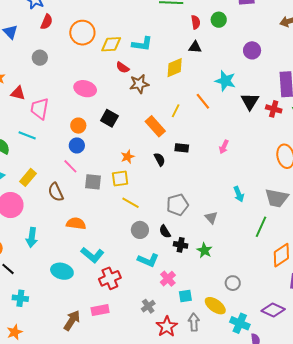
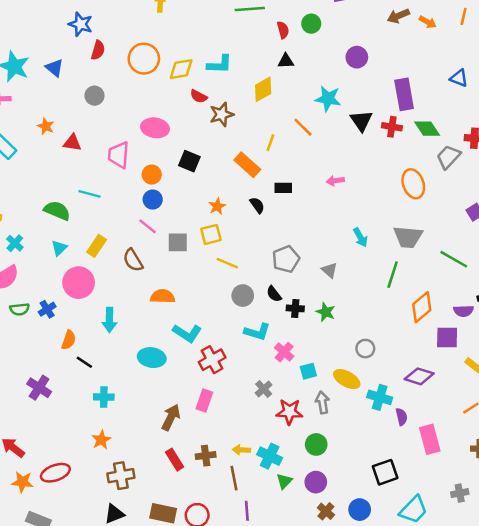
pink trapezoid: (40, 109) -> (119, 155), moved
pink arrow: (224, 147) -> (335, 181), turned 64
pink rectangle: (100, 310) -> (204, 401), turned -54
red star: (167, 327) -> (289, 412), turned -30

